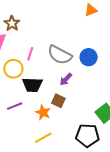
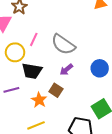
blue circle: (89, 57) -> (100, 68), moved

